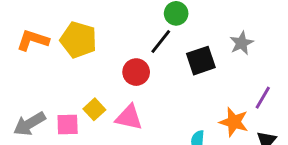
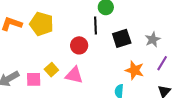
black line: (161, 41) -> (96, 26), turned -42
gray star: (241, 43) -> (153, 39), moved
orange star: (234, 122) -> (135, 70), moved

